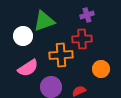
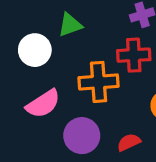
green triangle: (44, 21) -> (70, 25), size x0.7

